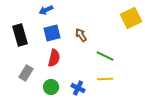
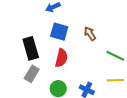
blue square: (52, 33) -> (59, 32), turned 30
black rectangle: (20, 35) -> (31, 48), moved

